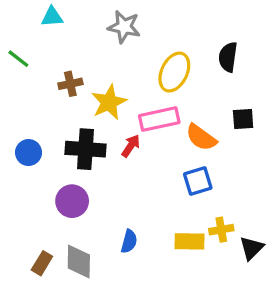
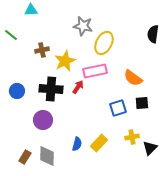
gray star: (124, 27) -> (83, 26), moved
black semicircle: (228, 57) -> (153, 34), moved
black square: (243, 119) -> (142, 103), moved
orange semicircle: (201, 137) -> (133, 78), moved
yellow rectangle: (189, 241) -> (99, 143), moved, turned -48

